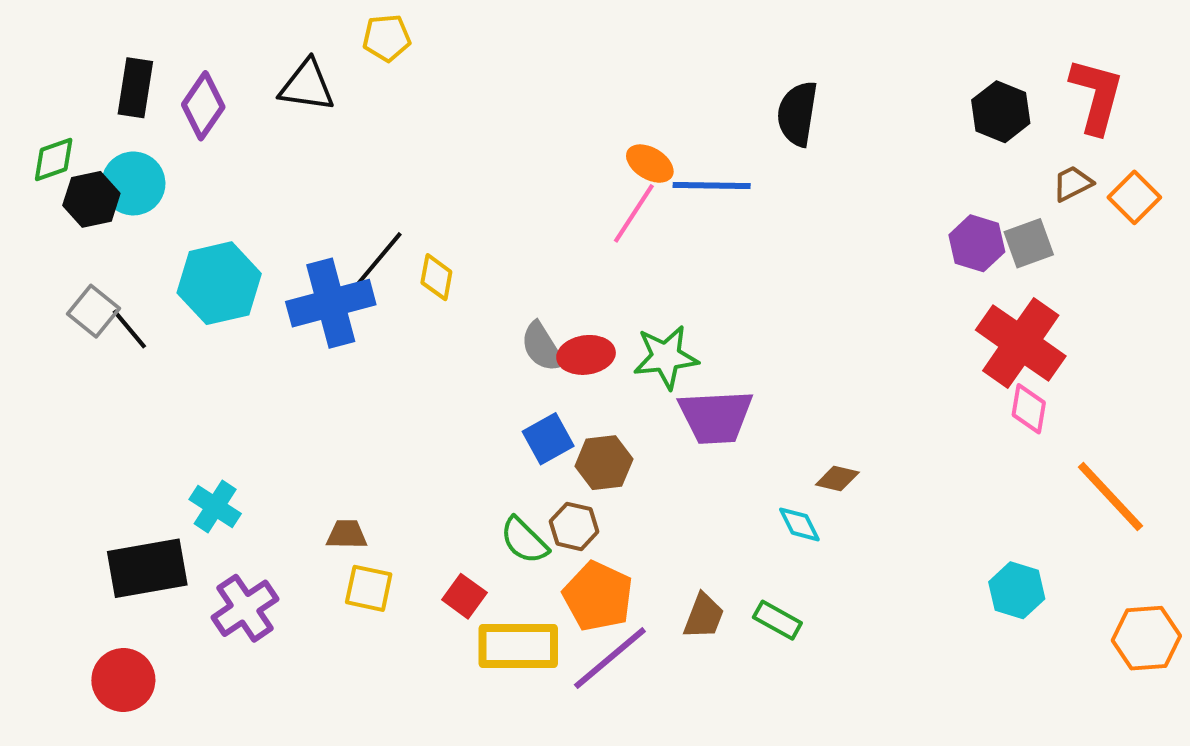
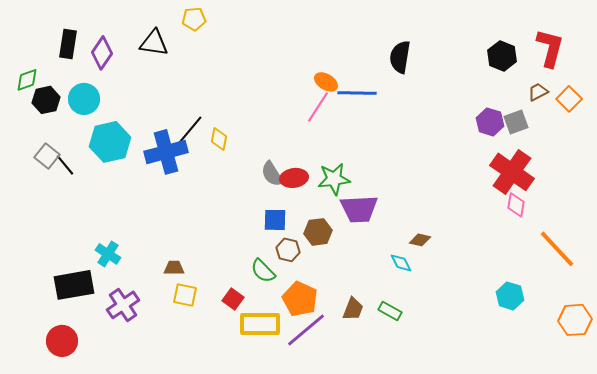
cyan circle: (133, 183) -> (84, 99), moved
blue square: (548, 439) -> (275, 220), turned 30
brown hexagon: (604, 463) -> (318, 232), moved
brown hexagon: (574, 526) -> (288, 250), moved

